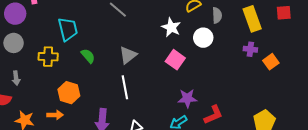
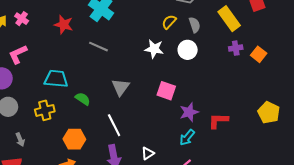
cyan trapezoid: (68, 29) -> (56, 79), turned -55
pink square: (175, 60) -> (166, 91), moved
white line: (125, 87) -> (114, 125), moved
red L-shape: (213, 115) -> (218, 121), turned -140

